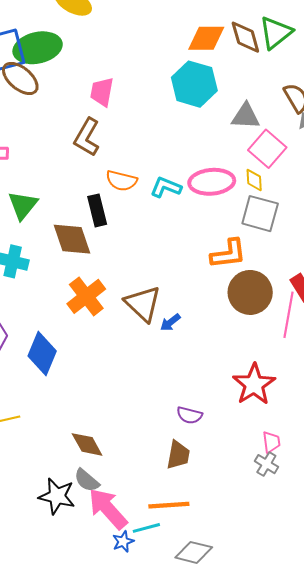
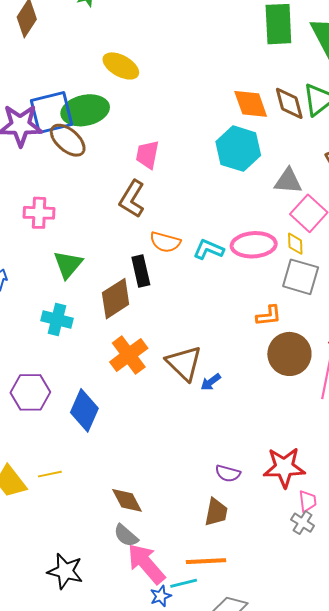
orange diamond: (206, 38) -> (251, 104), turned 69
brown diamond: (72, 239) -> (116, 299), turned 75
orange L-shape: (228, 254) -> (269, 316), size x0.7
red star: (254, 384) -> (284, 467), moved, turned 30
black star: (57, 496) -> (65, 571), moved

